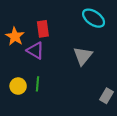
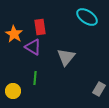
gray triangle: (83, 56) -> (66, 57), moved
yellow circle: (18, 86) -> (13, 91), moved

